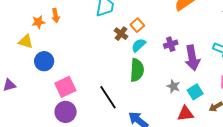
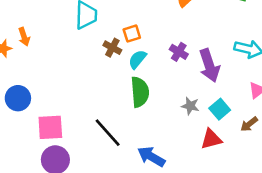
orange square: (137, 25) -> (132, 34), turned 32
purple cross: (171, 44) -> (179, 52), turned -32
pink square: (65, 87) -> (50, 127), turned 30

